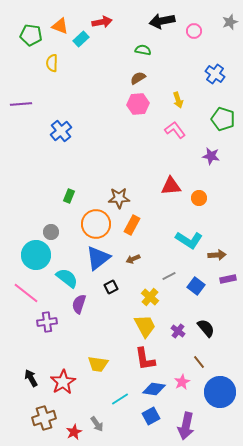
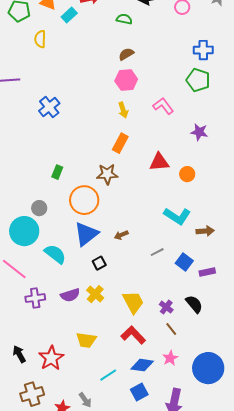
green semicircle: (143, 50) -> (124, 19), moved
blue cross: (215, 74) -> (203, 50), turned -36
yellow arrow: (178, 100) -> (123, 110), moved
green pentagon: (223, 119) -> (198, 80), moved
orange rectangle: (132, 225) -> (120, 143), moved
purple rectangle: (228, 279) -> (207, 272), moved
yellow cross: (150, 297) -> (95, 294), moved
purple semicircle: (79, 304) -> (70, 295), moved, turned -126
red L-shape: (145, 359) -> (133, 335), turned 145
brown line: (199, 362) -> (171, 329), moved

